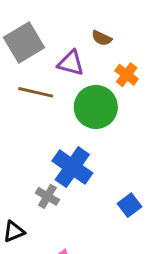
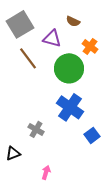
brown line: (36, 92) -> (28, 58), turned 40
blue cross: (72, 167) -> (70, 107), moved

